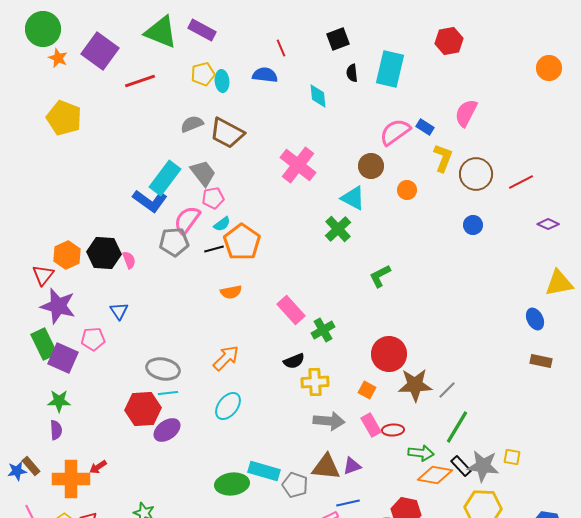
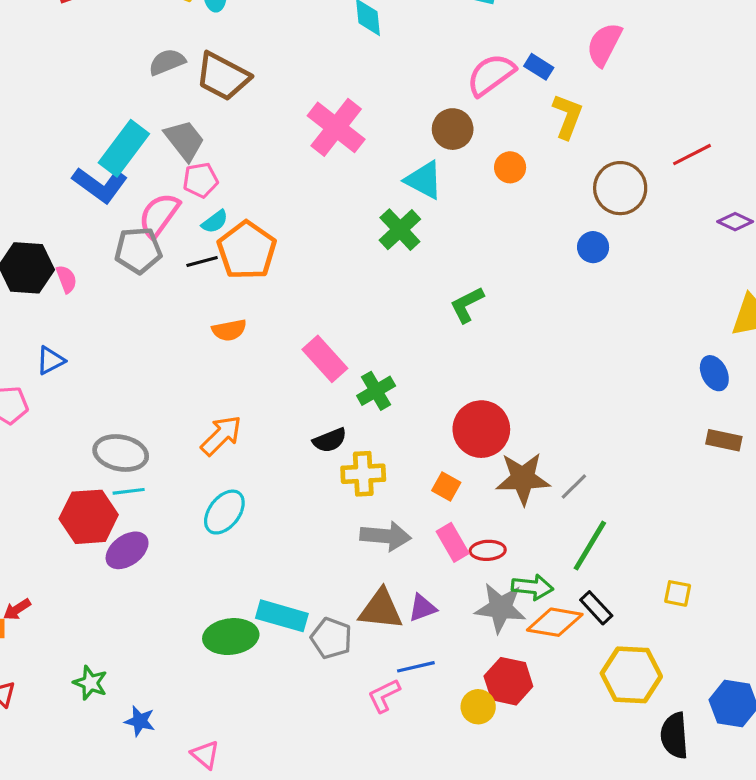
brown circle: (476, 174) -> (620, 188), moved
blue circle: (473, 225) -> (593, 247), moved
blue triangle: (119, 311) -> (50, 360), turned 36
gray star: (483, 466) -> (500, 608), moved

